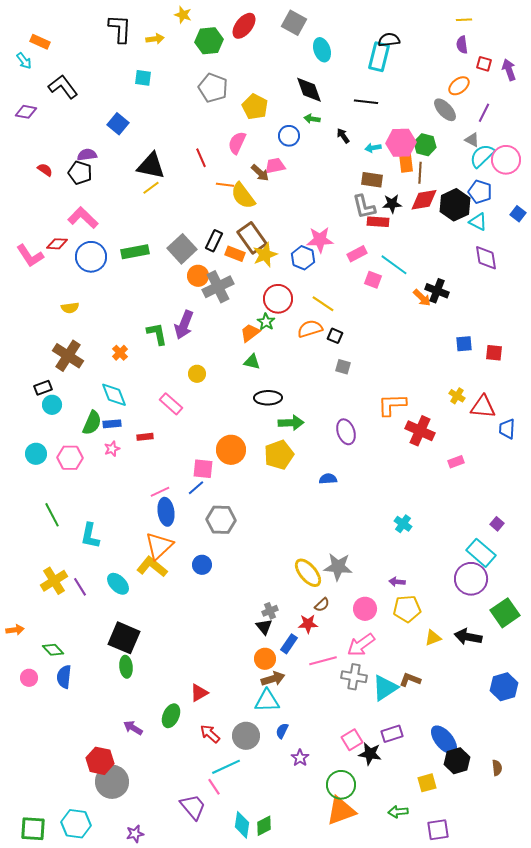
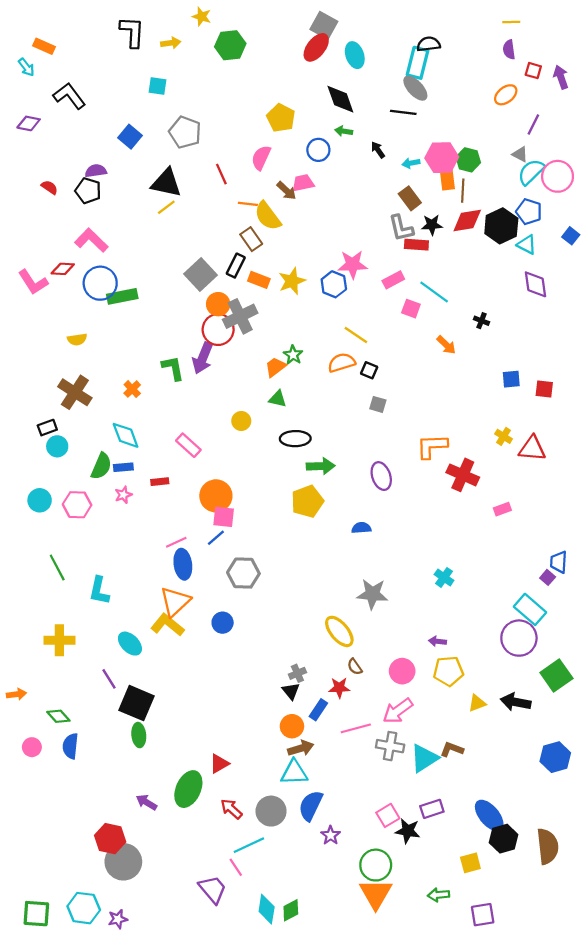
red ellipse: (244, 26) -> (316, 47), moved
gray pentagon: (213, 88) -> (185, 132), moved
gray ellipse: (445, 110) -> (415, 88), moved
brown rectangle: (372, 180) -> (410, 198), turned 45
brown rectangle: (252, 238) -> (251, 239), moved, size x0.7
green rectangle: (135, 252) -> (122, 296), moved
black cross: (437, 291) -> (481, 321), size x0.6
orange arrow: (422, 298) -> (446, 345), moved
red circle: (278, 299) -> (218, 329), moved
yellow circle: (197, 374) -> (241, 421), moved
blue trapezoid: (507, 429) -> (559, 562), moved
orange circle: (231, 450) -> (216, 496), moved
gray star: (338, 567) -> (372, 594), moved
yellow cross: (54, 581) -> (59, 640), turned 32
purple line: (80, 587) -> (109, 679), moved
brown semicircle: (322, 605) -> (355, 667), turned 98
green ellipse: (171, 716) -> (188, 789), size x1.4
blue semicircle: (282, 731) -> (311, 806), size x1.8
brown semicircle: (497, 768) -> (548, 846), size x2.0
orange triangle: (341, 811) -> (376, 894), turned -40
purple star: (135, 834) -> (118, 919), moved

